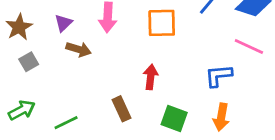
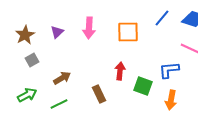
brown arrow: (79, 49) -> (62, 78), moved, turned -48
green square: (174, 119) -> (143, 86), moved

